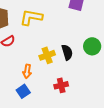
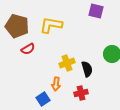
black semicircle: (67, 52) -> (87, 69), moved
orange arrow: (27, 71) -> (56, 84), moved

